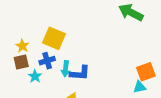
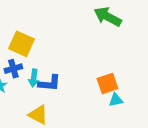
orange square: (146, 72) -> (107, 84), moved

